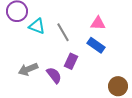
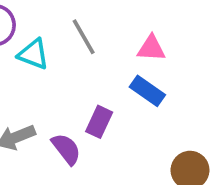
gray line: (63, 32) -> (84, 37), moved

